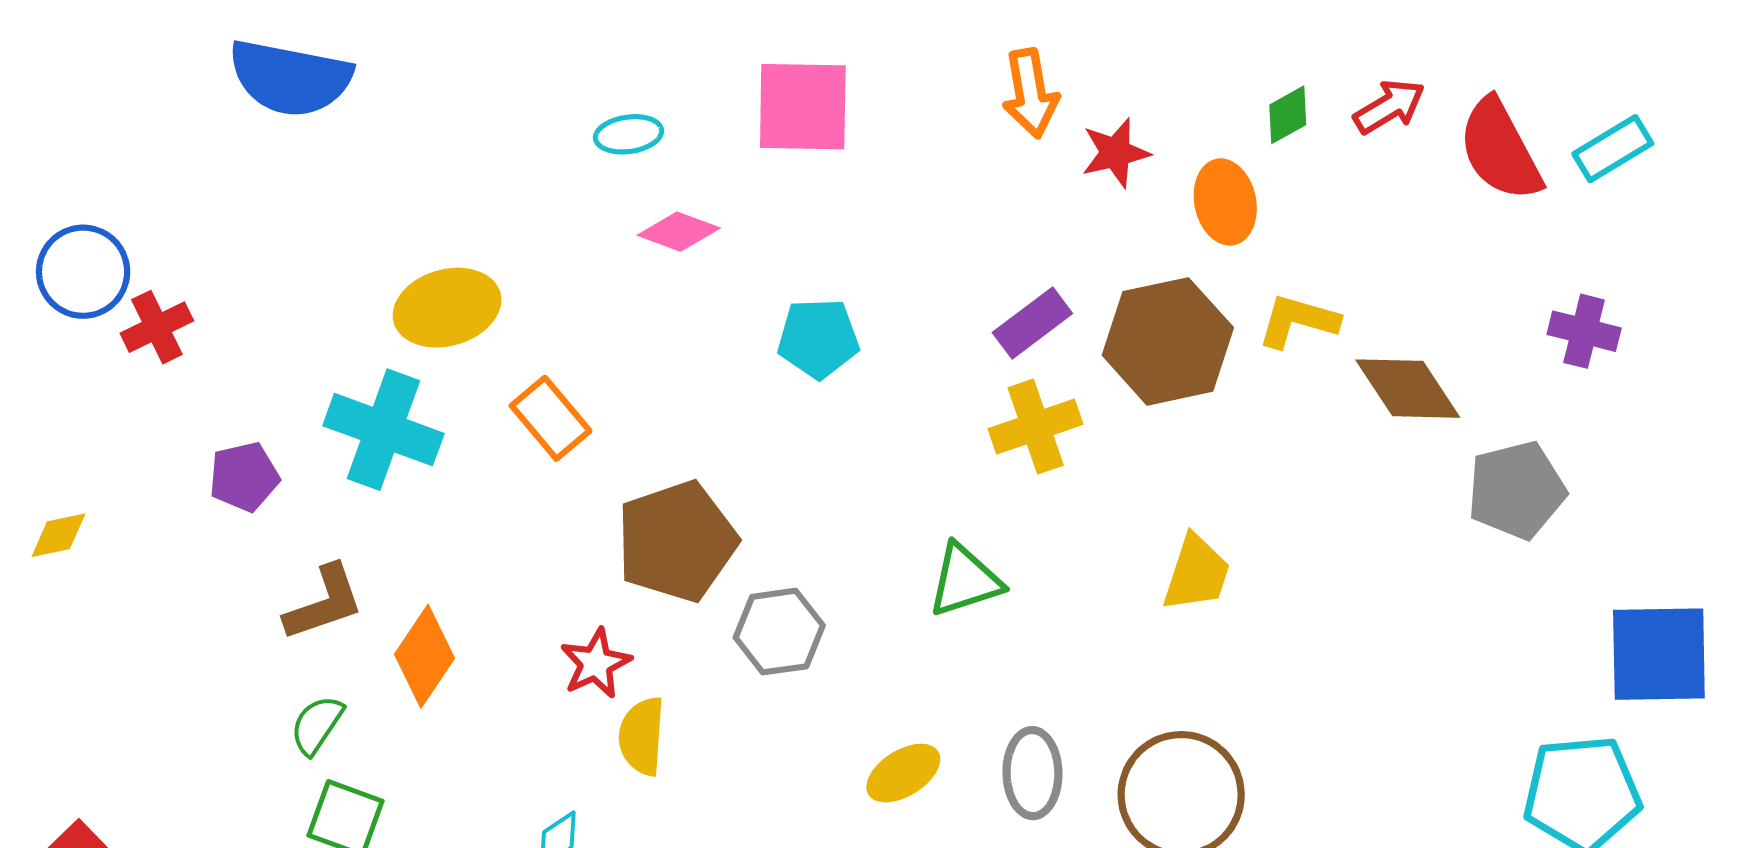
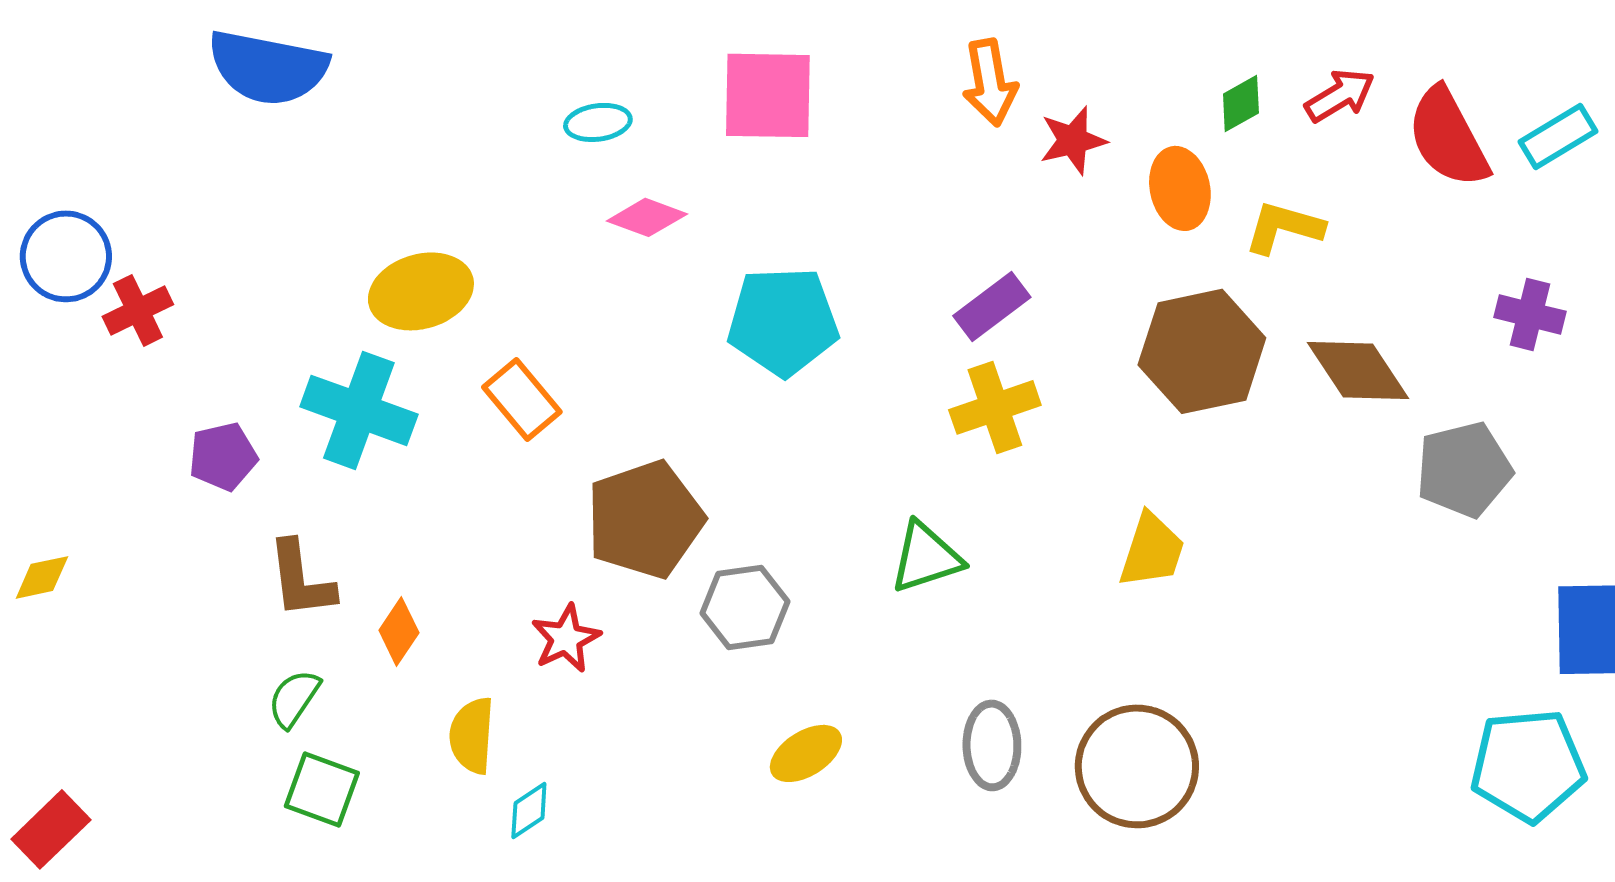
yellow L-shape: (1298, 321) -> (1284, 227), moved
cyan pentagon: (818, 338) -> (783, 321), size x1.4
brown hexagon: (1168, 341) -> (1202, 351), moved
yellow diamond: (58, 535) -> (42, 577), moved
brown L-shape: (324, 603) -> (301, 579), turned 102
orange diamond: (424, 656) -> (399, 631), size x0.7
yellow semicircle: (642, 736) -> (472, 735), moved
yellow ellipse: (903, 773) -> (806, 753), moved

